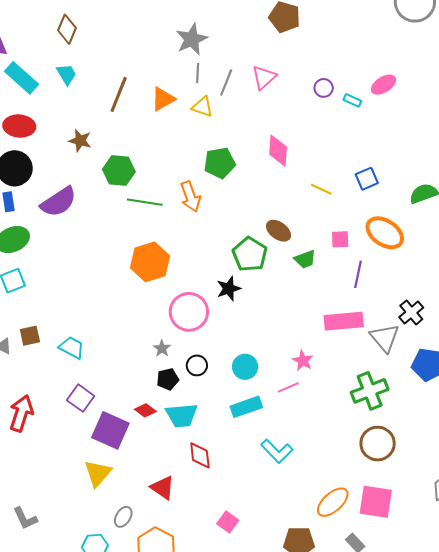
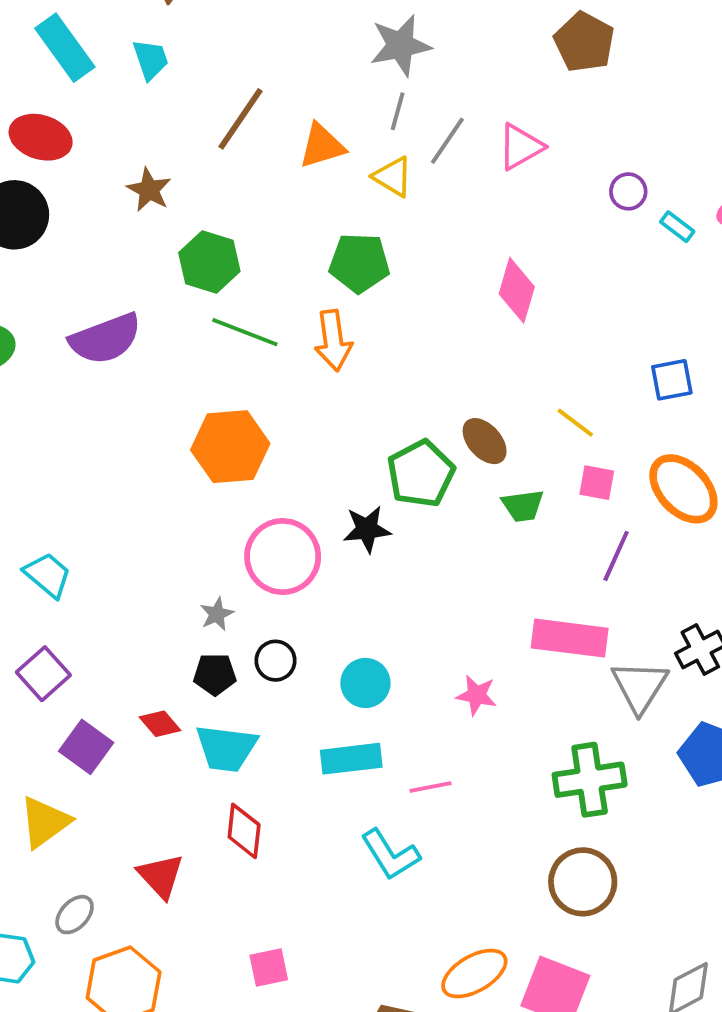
green pentagon: (220, 163) -> (359, 263), moved
yellow line: (321, 189) -> (575, 423), moved
purple semicircle: (59, 202) -> (105, 339), moved
pink star: (303, 361) -> (477, 695), turned -30
pink line: (288, 387) -> (430, 787), moved
purple square: (110, 430) -> (86, 747), size x0.7
pink square: (228, 522) -> (269, 967), turned 30

